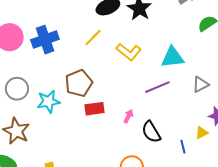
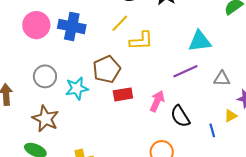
blue cross: (45, 40) -> (72, 27), turned 32
yellow L-shape: (129, 52) -> (141, 41), moved, turned -40
gray triangle: (201, 84) -> (222, 79), moved, turned 30
pink arrow: (128, 116) -> (157, 101), size x1.5

